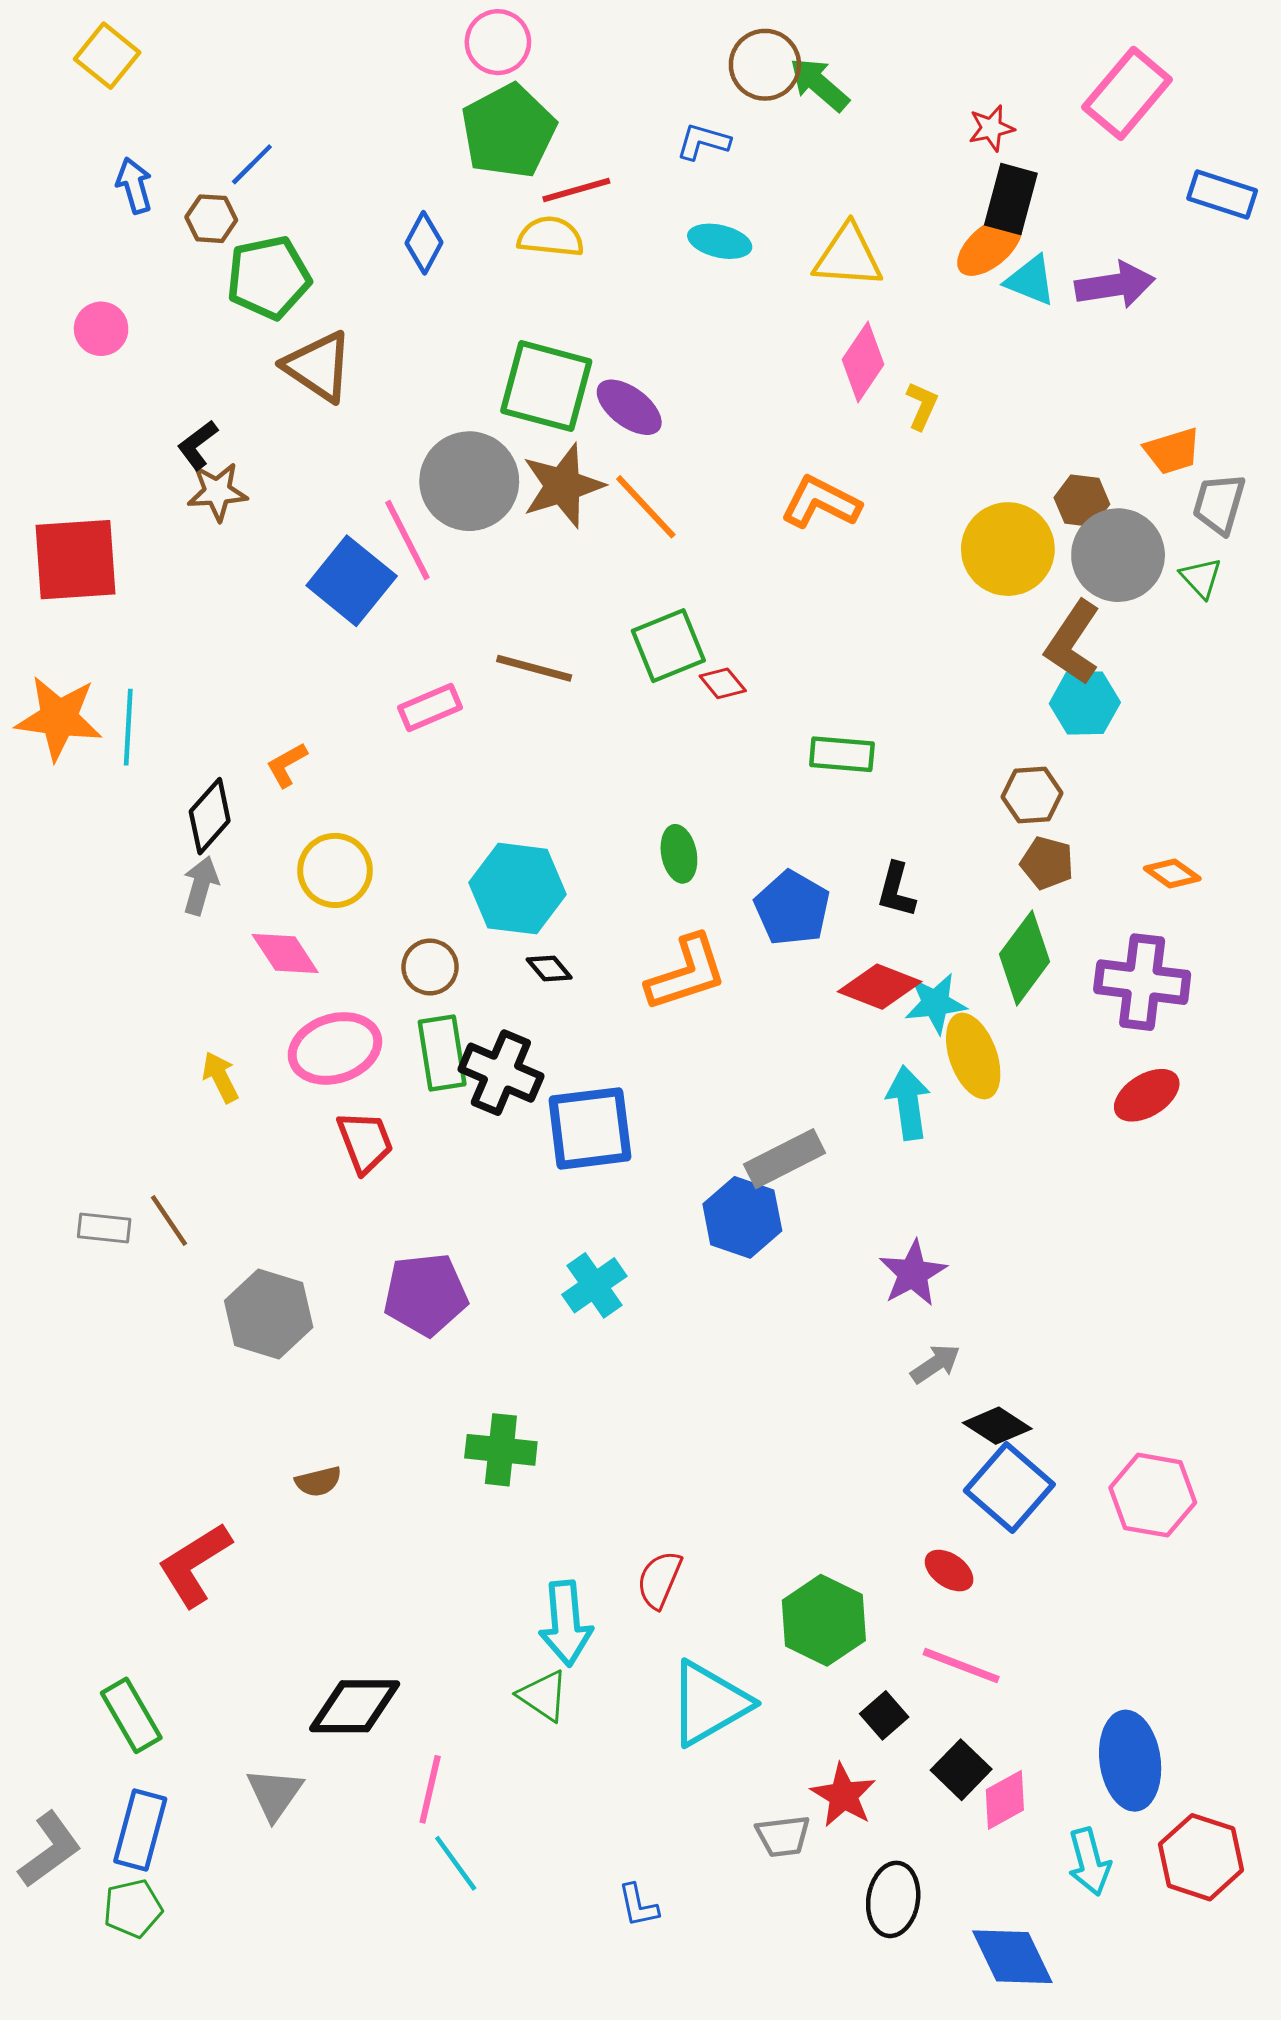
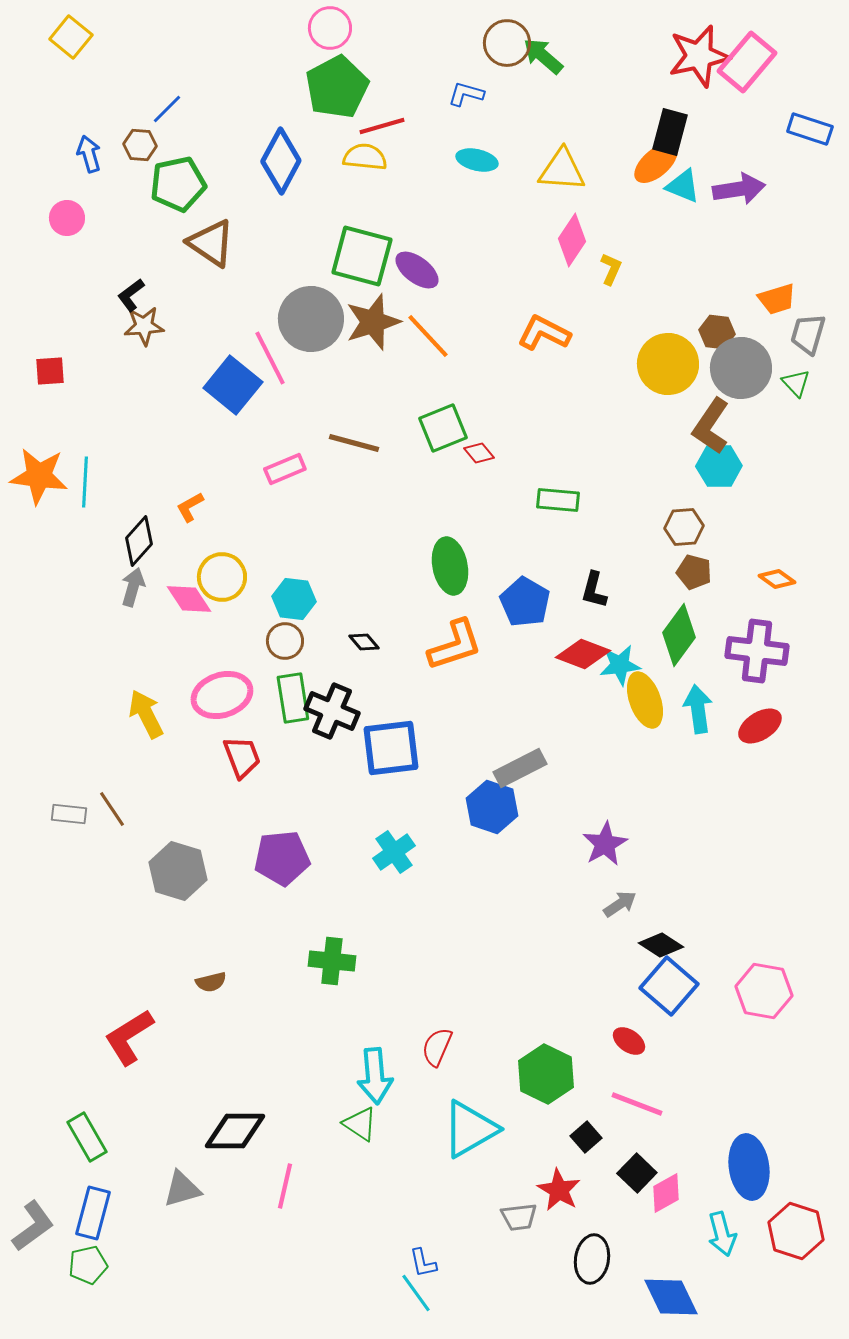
red star: (991, 128) -> (699, 56), moved, size x2.0
blue arrow: (134, 185) -> (89, 154), moved
blue diamond: (424, 243) -> (281, 161), size x1.6
red square: (75, 560) -> (50, 371), size x0.5
green ellipse: (679, 854) -> (450, 566), size x1.5
cyan hexagon: (518, 889) -> (294, 599), moved, size x0.7
pink diamond: (285, 953) -> (189, 599), moved
yellow arrow: (220, 1077) -> (146, 714), size x1.4
cyan arrow: (908, 1103) -> (698, 709), moved
gray triangle: (275, 1794) -> (182, 1189), turned 39
cyan line: (456, 1863) -> (416, 1293), moved

